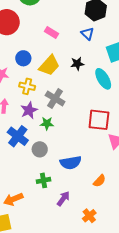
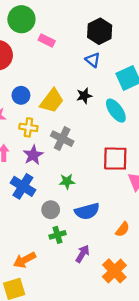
pink rectangle: (52, 32) -> (47, 40), moved
green star: (47, 123) -> (67, 181), moved
gray circle: (40, 149) -> (51, 210), moved
orange cross: (89, 216) -> (114, 271), size x1.5

